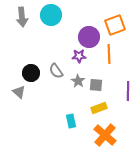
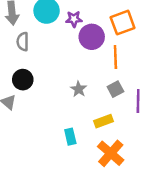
purple star: (79, 56) -> (74, 19), moved
gray semicircle: (56, 71) -> (23, 42), moved, turned 35
gray square: (96, 85) -> (115, 89), moved, turned -32

